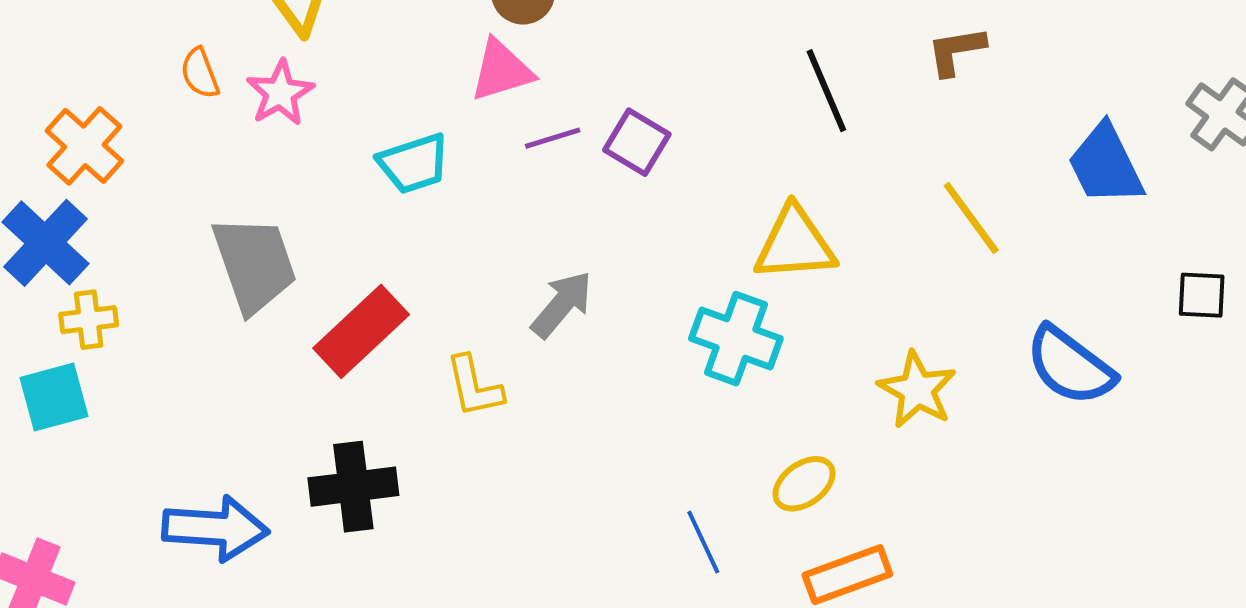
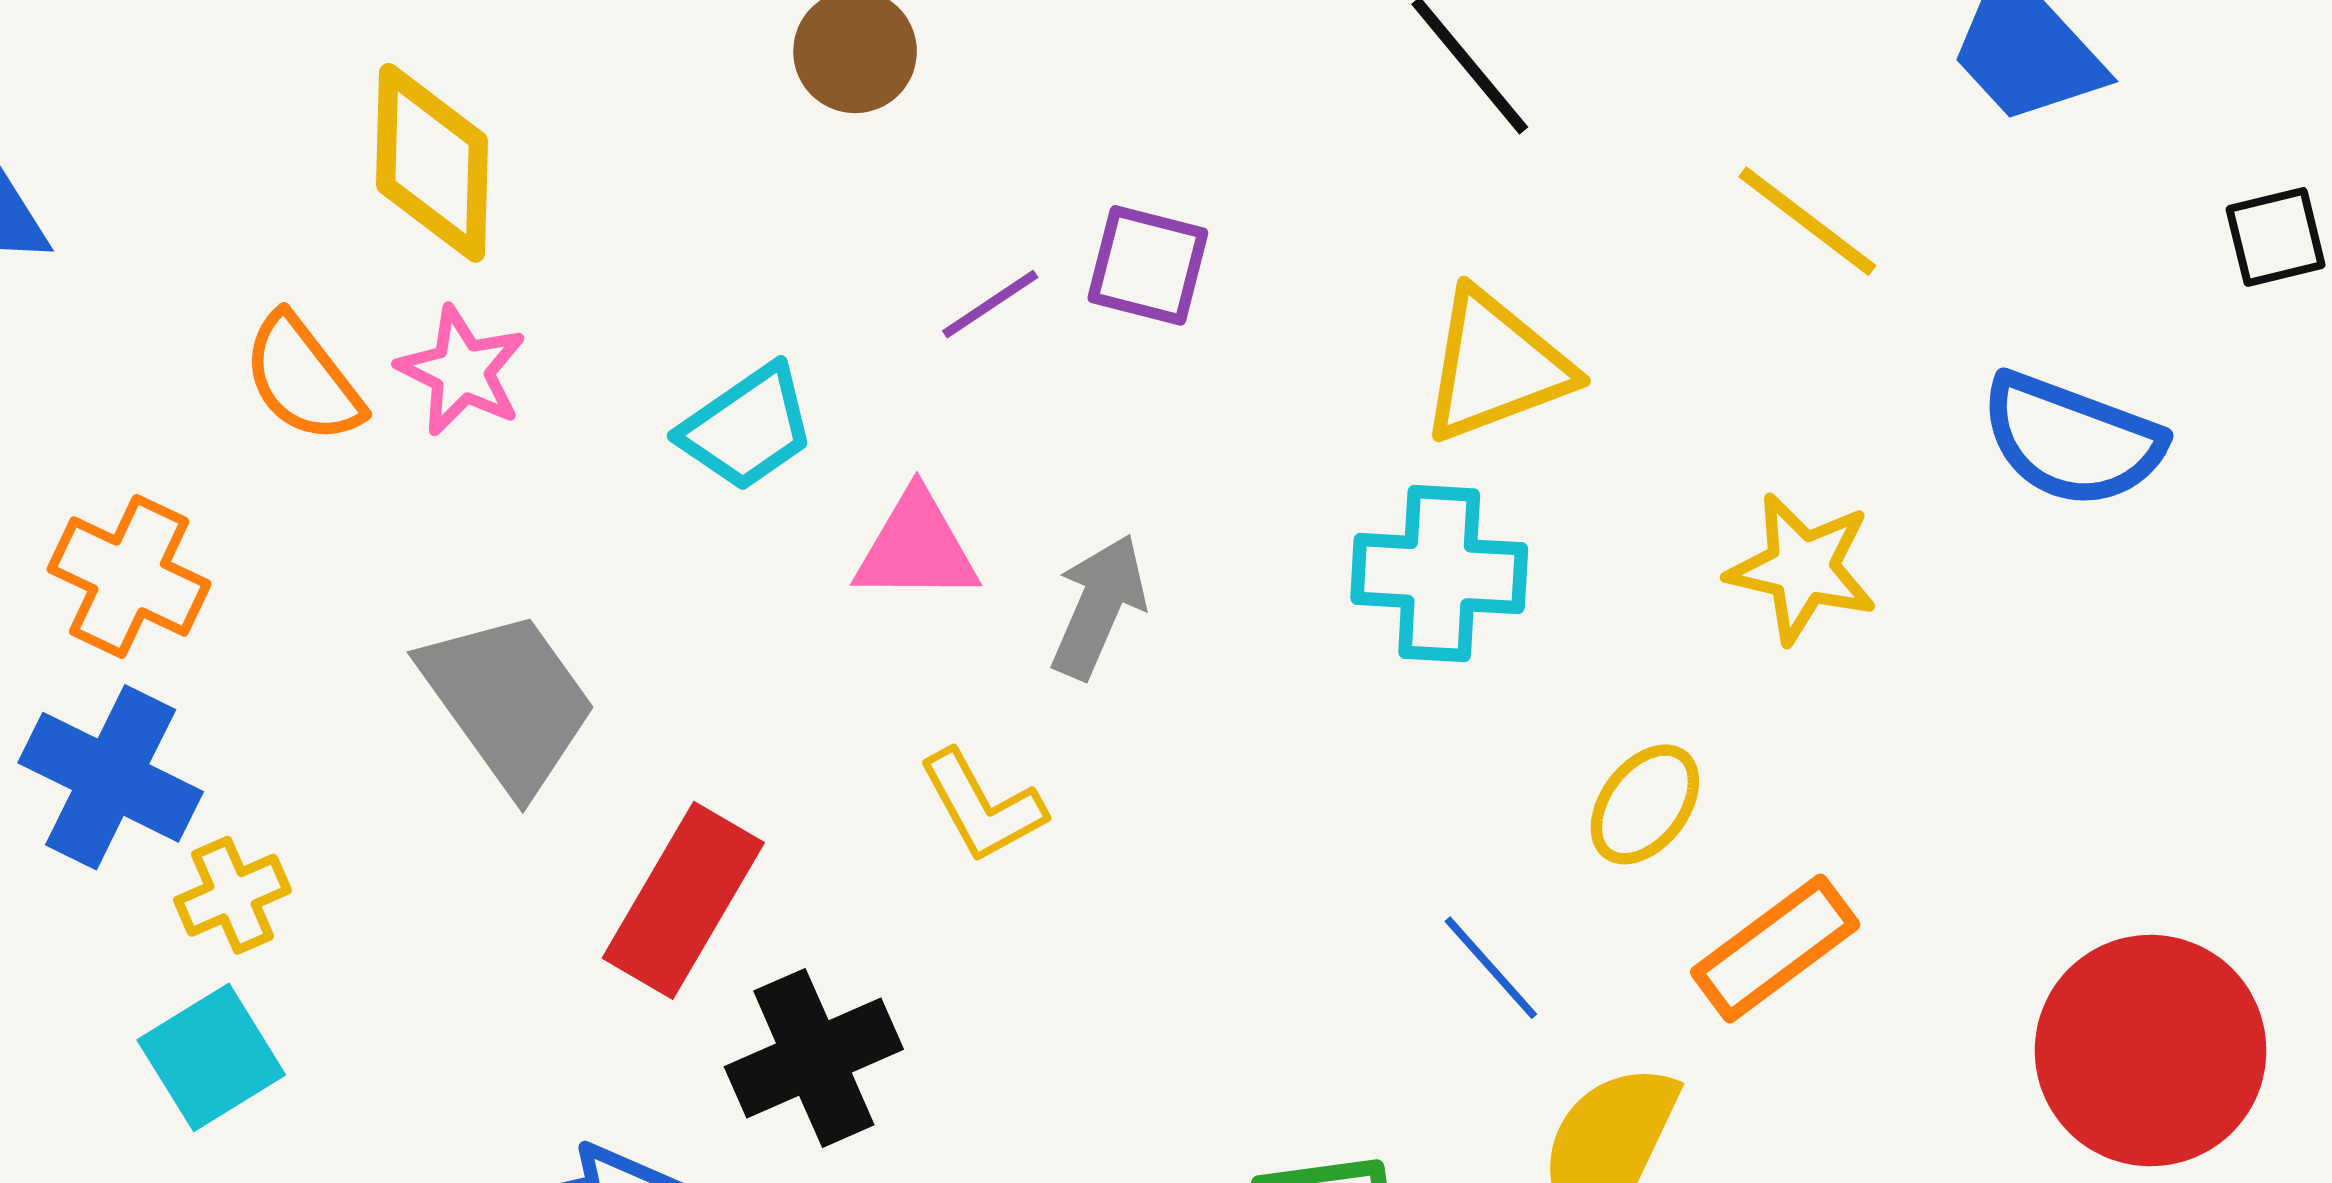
pink triangle: (501, 70) -> (916, 548), moved, turned 34
orange semicircle: (200, 73) -> (303, 379), size x1.4
red rectangle: (361, 331) -> (683, 900), moved

